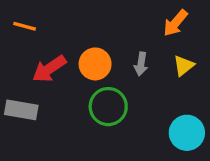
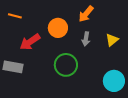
orange arrow: (175, 23) -> (86, 14), moved
orange circle: (95, 64) -> (58, 28), moved

